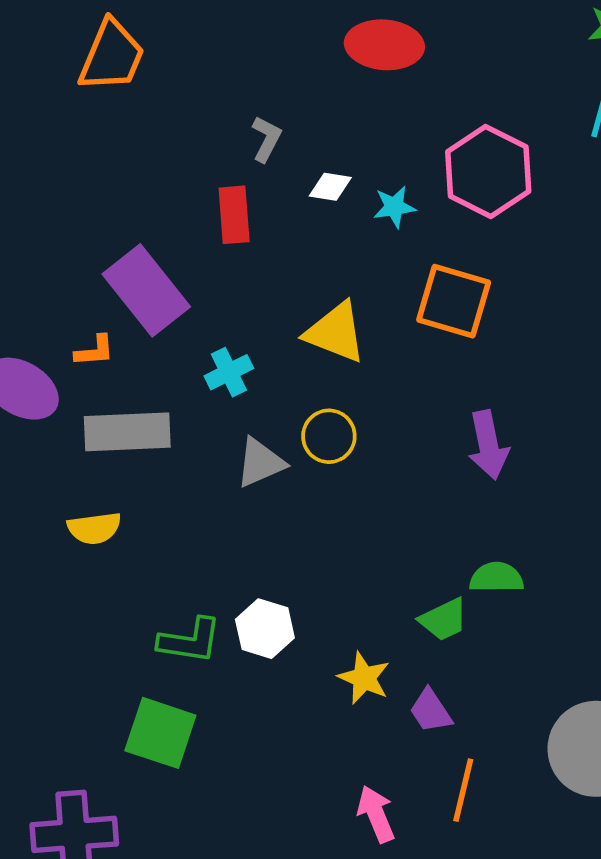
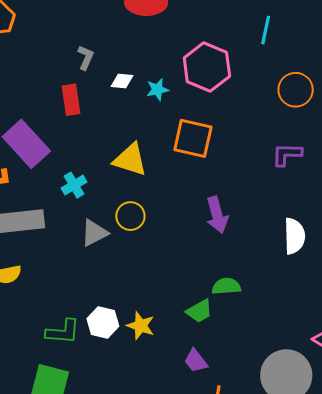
yellow star: (364, 678) -> (141, 326), moved

